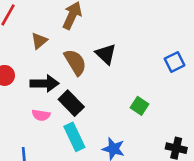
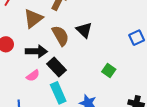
brown triangle: (39, 41) -> (33, 18), size x1.5
pink semicircle: (41, 115) -> (33, 76), turned -48

